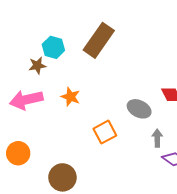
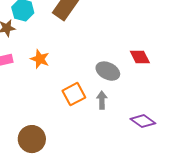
gray arrow: (157, 138) -> (102, 100), moved

